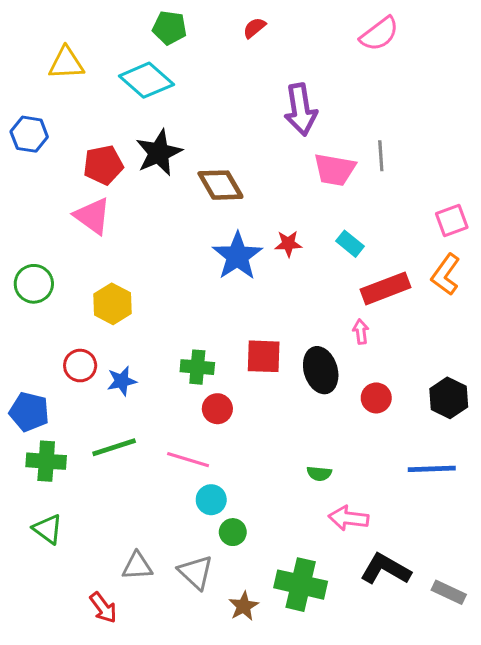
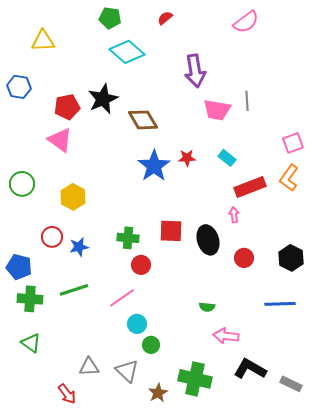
cyan diamond: (146, 80) -> (127, 52), moved
pink line: (188, 460) -> (122, 298), turned -52

